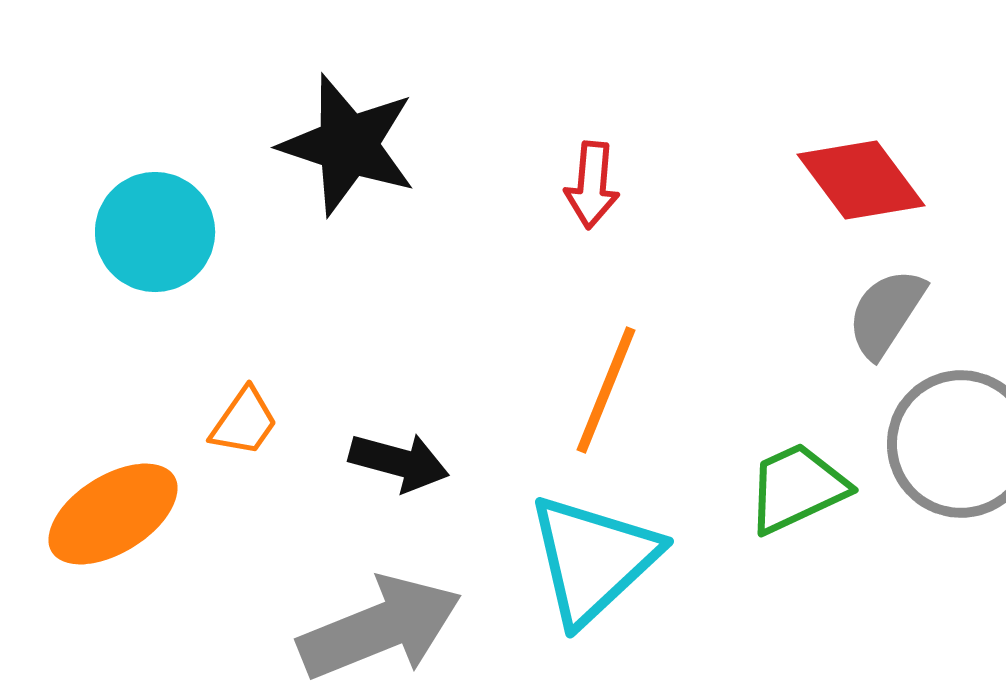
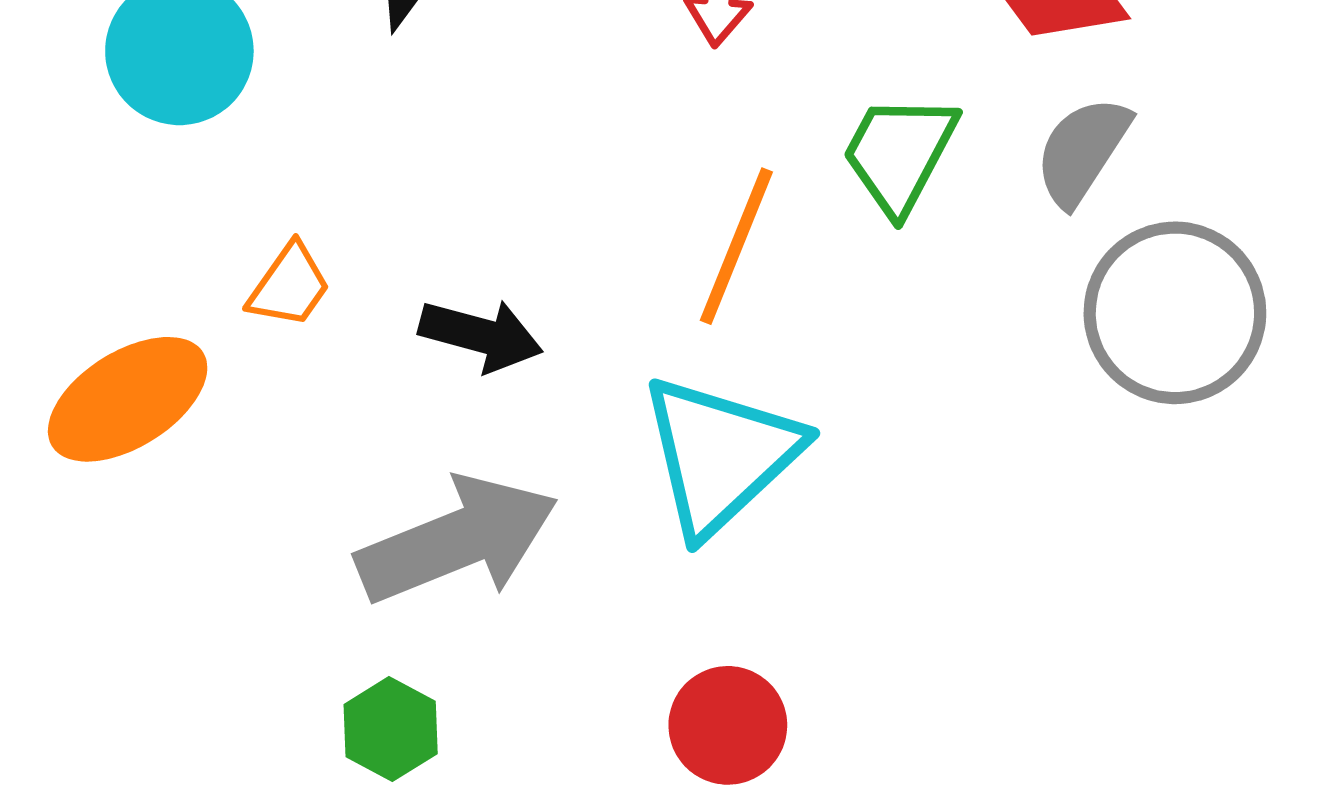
green trapezoid: (797, 488) -> (899, 154), moved, turned -37

